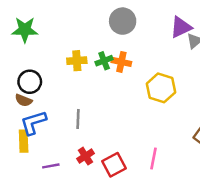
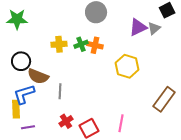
purple triangle: (181, 27) -> (138, 27), moved
brown semicircle: (24, 100) -> (38, 76), moved, size x1.5
purple line: (51, 166) -> (28, 127), moved

